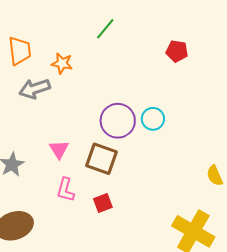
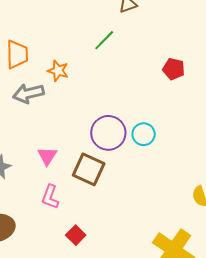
red square: (103, 203) -> (76, 235), moved, turned -30

